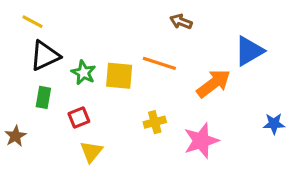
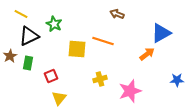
green star: (84, 73) -> (54, 24), moved
orange arrow: (214, 83) -> (147, 54), moved, size x0.7
brown star: (15, 136) -> (10, 56), moved

